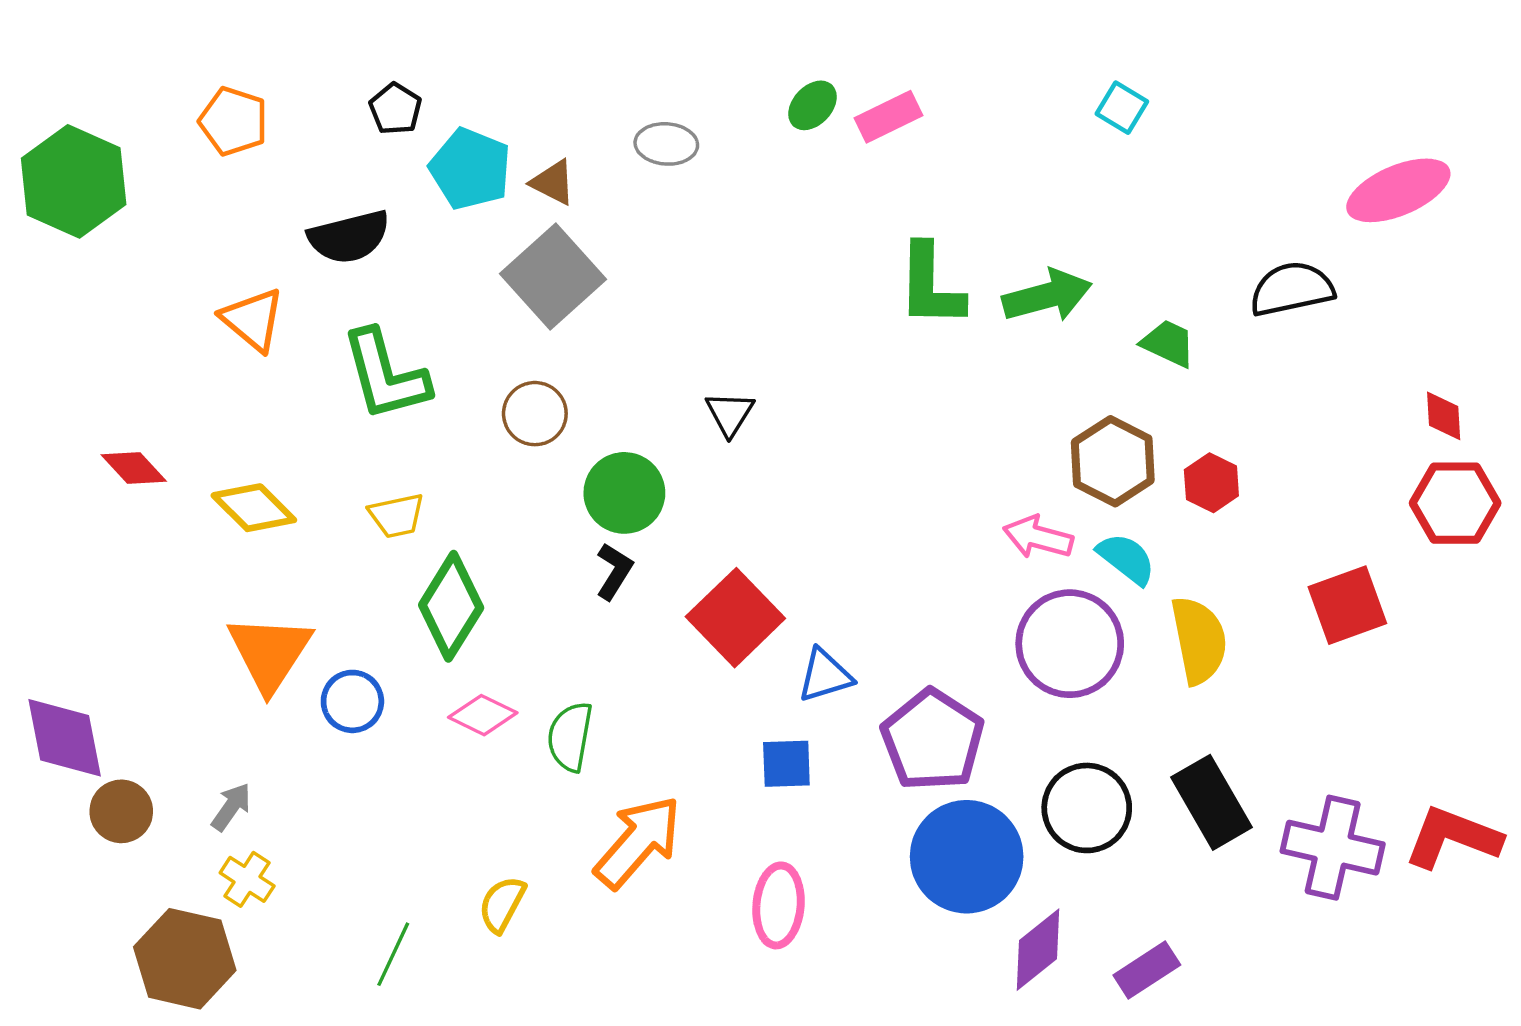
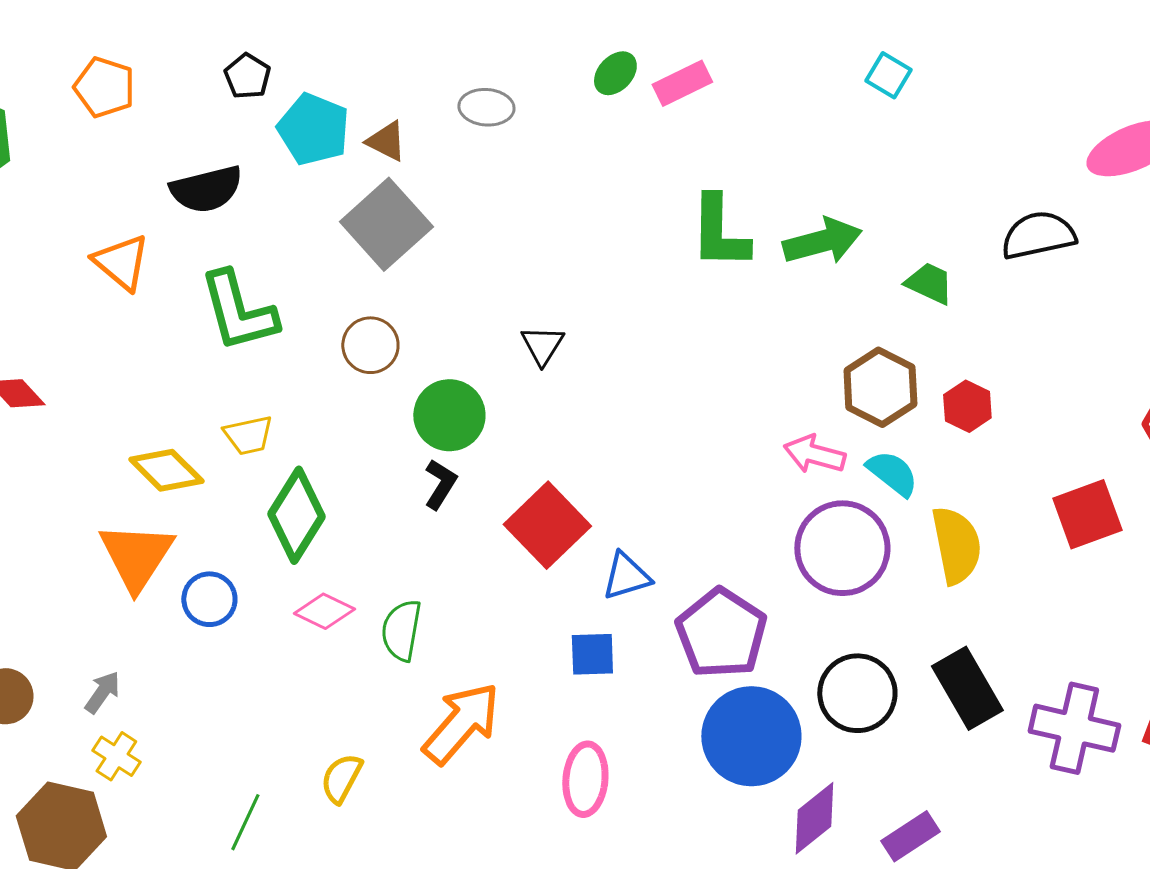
yellow diamond: (254, 508) -> (166, 470), moved

